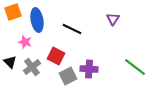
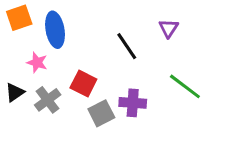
black line: (72, 29) -> (127, 46), moved, turned 30
black triangle: (10, 62) -> (15, 92), turned 40
green line: (135, 67) -> (185, 86), moved

